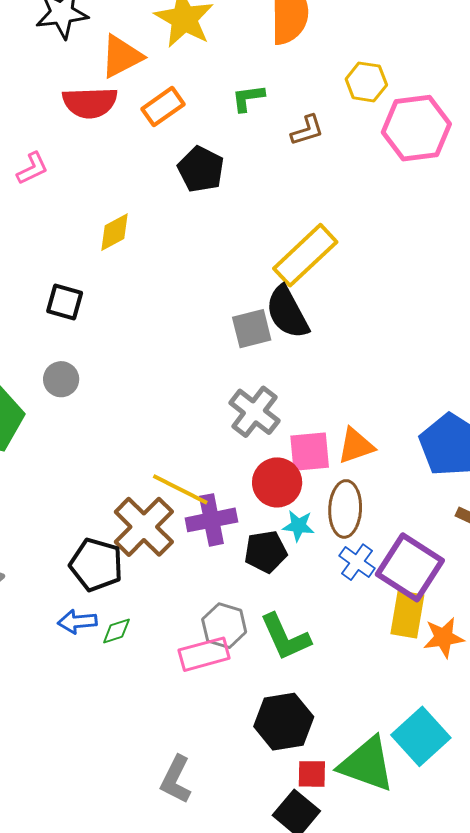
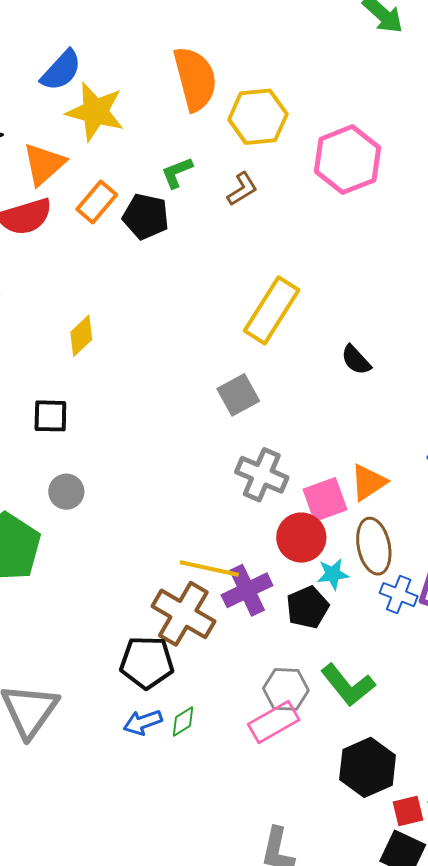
yellow hexagon: (366, 82) -> (258, 117), moved, size x1.4
black pentagon: (201, 169) -> (146, 216), moved
black semicircle: (287, 312) -> (356, 360), moved, size x0.6

